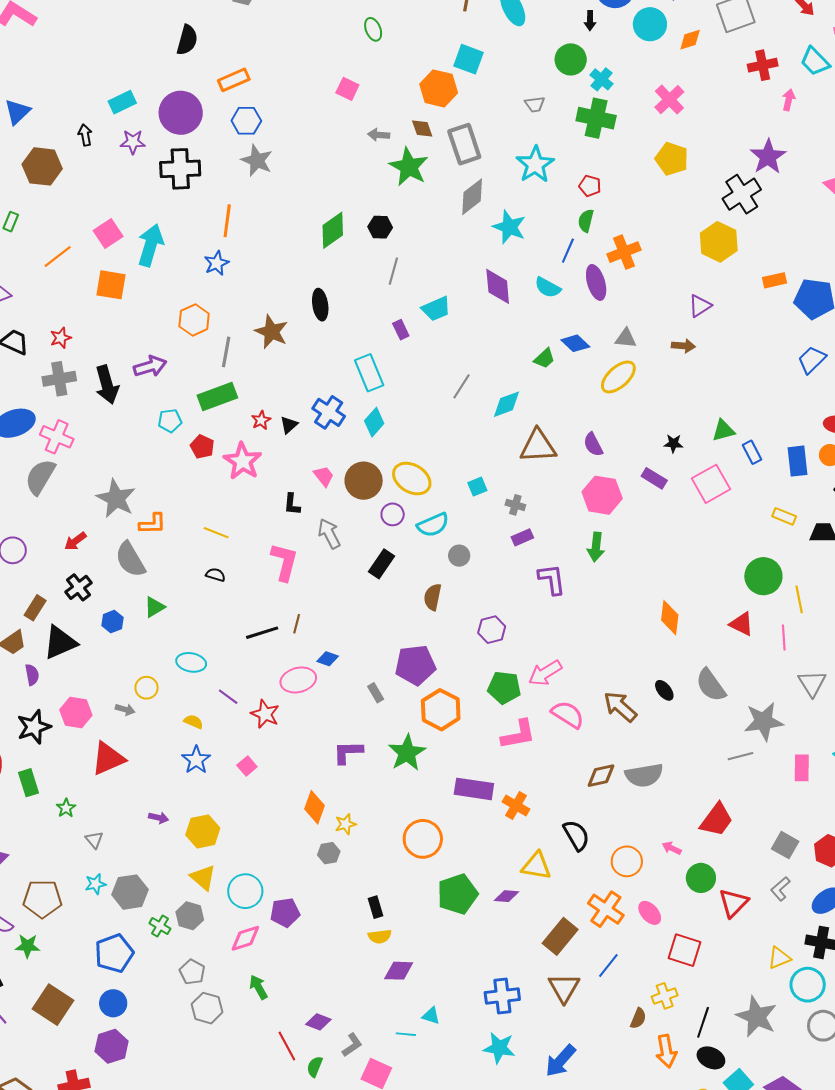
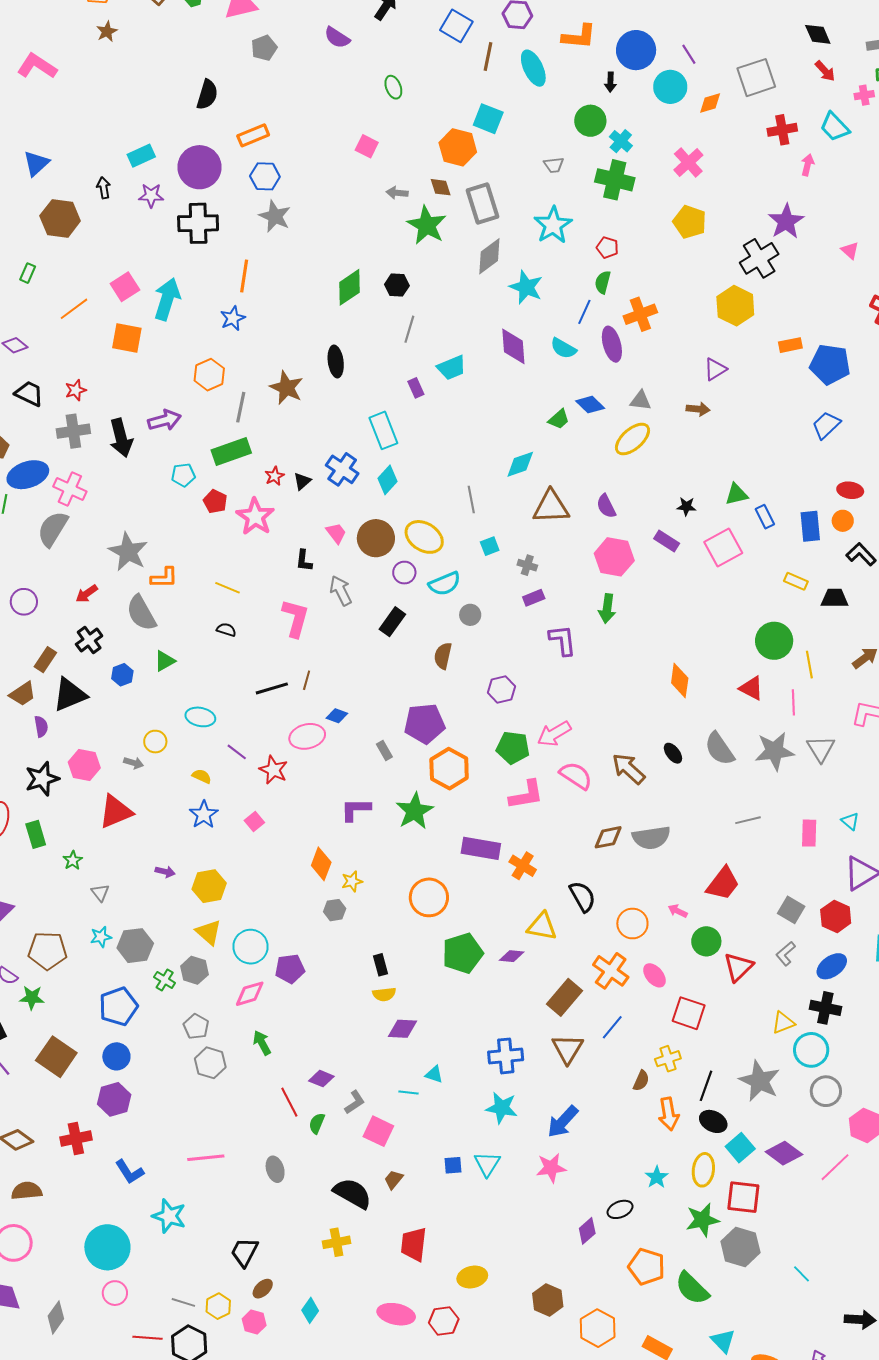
gray line: (461, 386) -> (471, 500), moved, turned -44
gray star: (764, 721) -> (774, 751), moved

